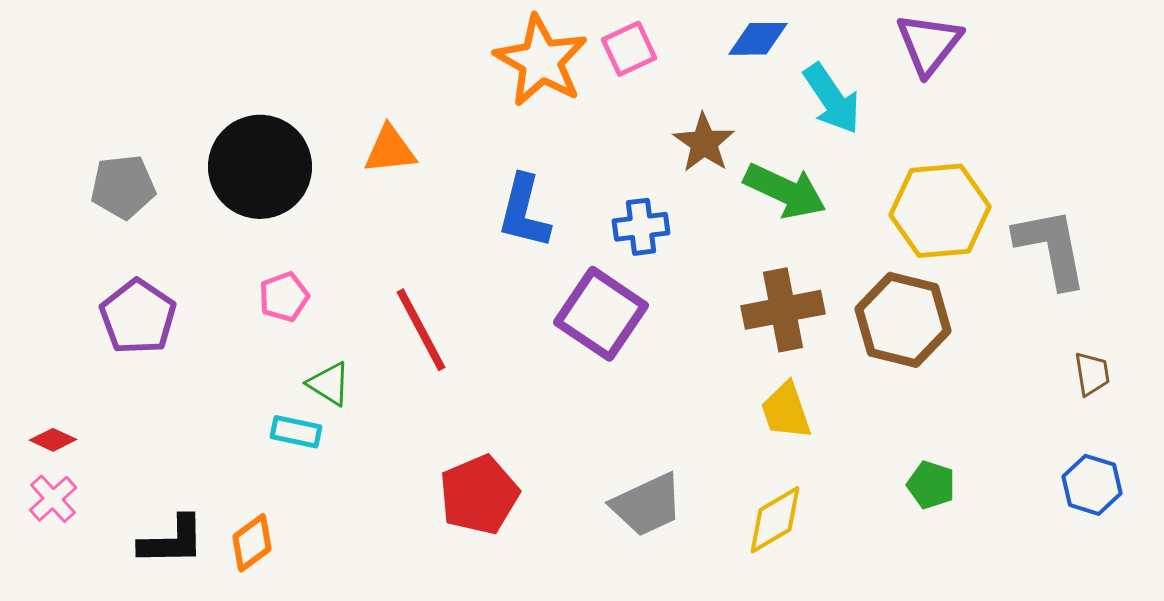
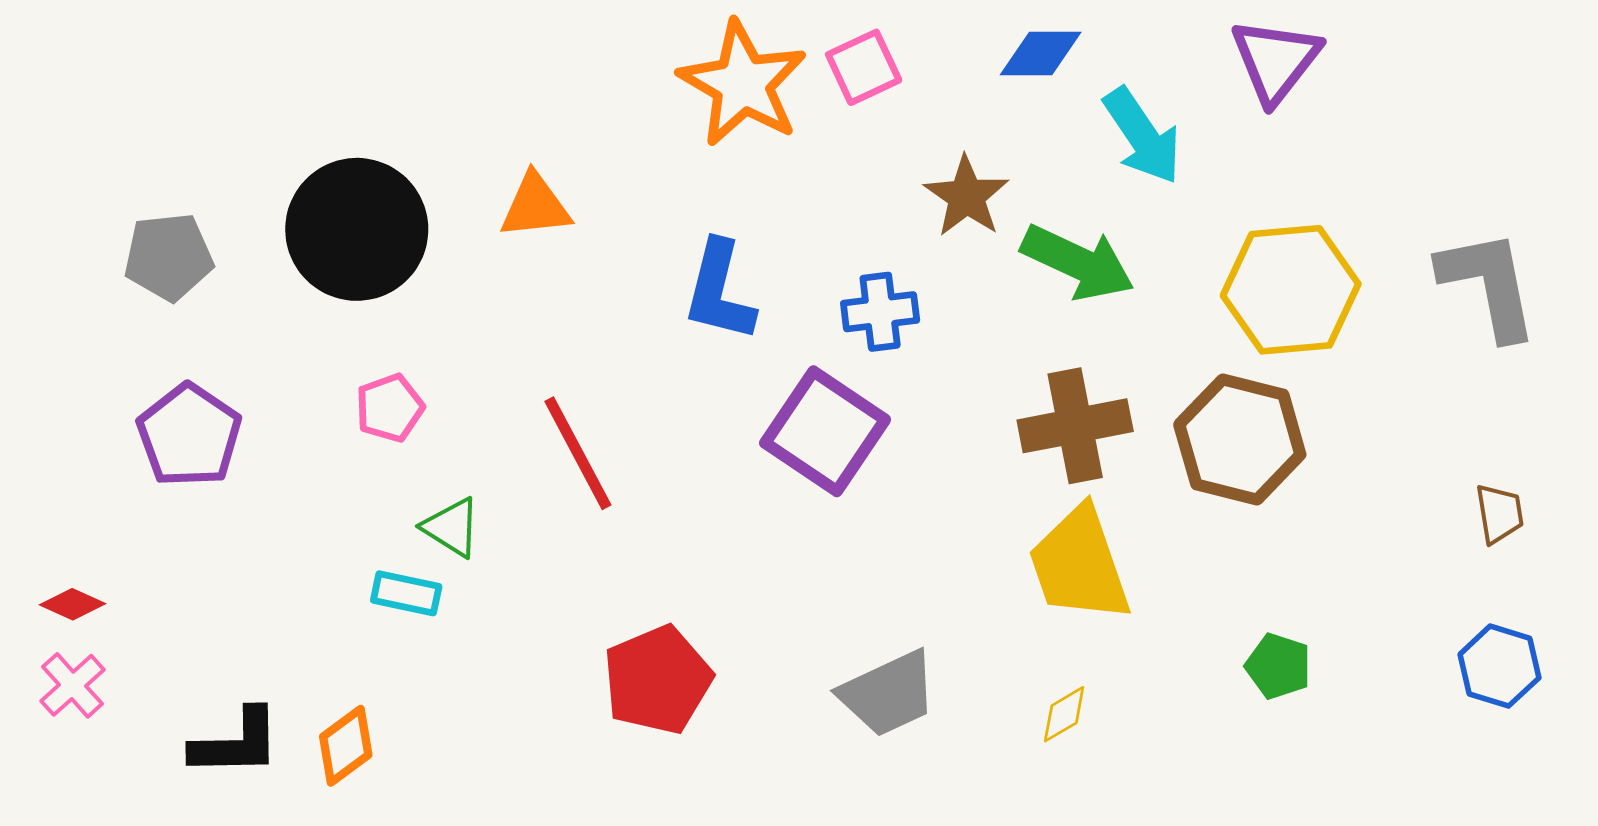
gray L-shape: (1051, 248) -> (1488, 284), moved
yellow trapezoid: (786, 411) -> (1079, 564), size x1.5
yellow diamond: (775, 520) -> (1064, 714), size x0.6

